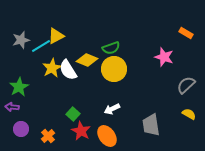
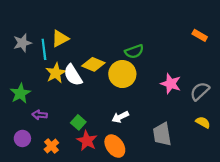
cyan line: (41, 46) -> (44, 49), turned -66
green semicircle: (111, 48) -> (134, 51), moved
pink star: (164, 57) -> (171, 84), moved
purple arrow: (12, 107) -> (40, 115), moved

